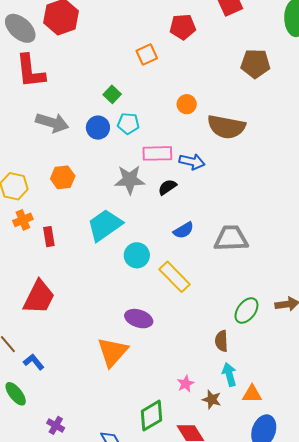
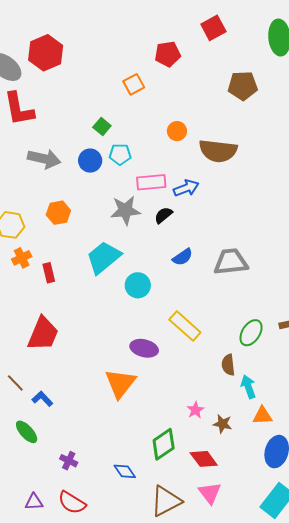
blue arrow: (192, 162) -> (186, 188), turned -30
yellow rectangle: (175, 277) -> (185, 326), moved
cyan arrow: (229, 375) -> (248, 387), moved

